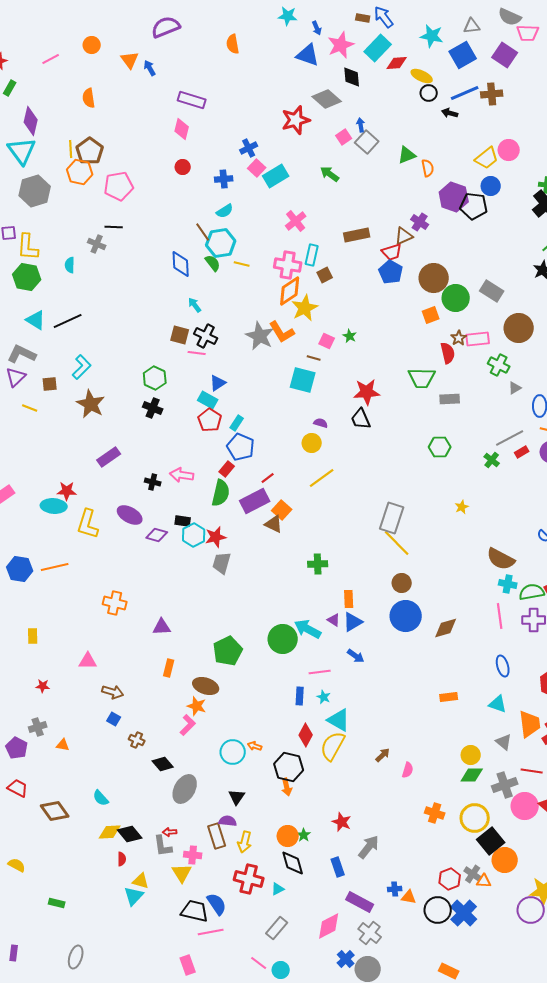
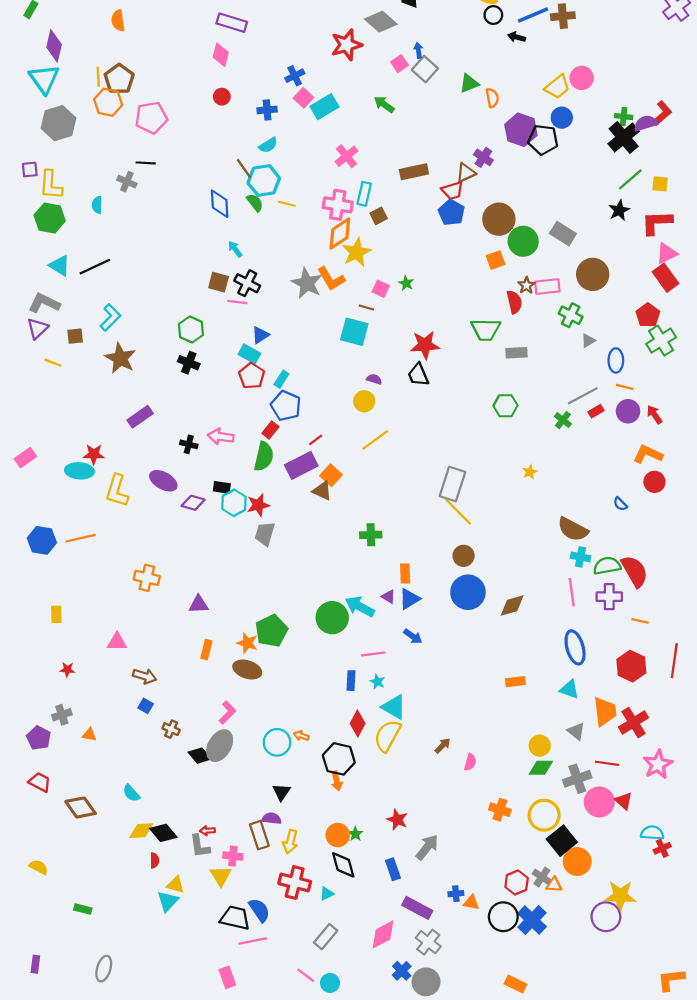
blue ellipse: (503, 666) -> (575, 647), size x1.4
orange star: (197, 706) -> (247, 643), moved
gray ellipse: (185, 789) -> (220, 746), moved

